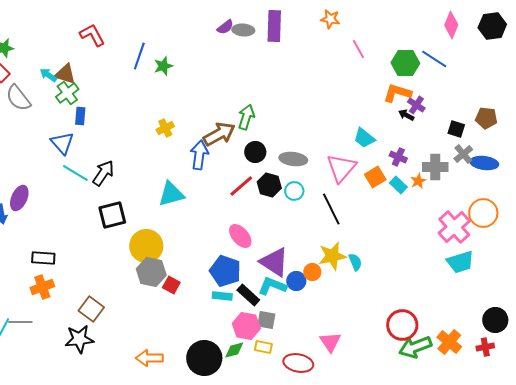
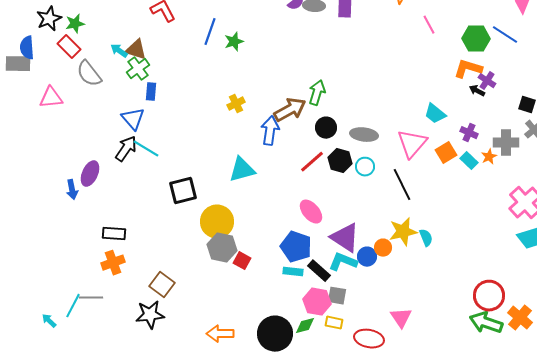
black arrow: (103, 173) -> (126, 149), moved
red circle: (402, 325) -> (489, 296), moved
green arrow: (415, 347) -> (486, 323), turned 40

